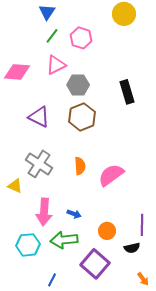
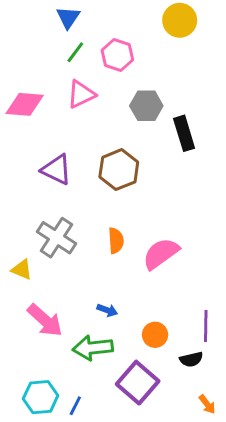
gray hexagon: (78, 85) -> (146, 106), moved
pink arrow: (44, 212) -> (45, 320), moved, turned -52
cyan hexagon: (28, 245) -> (41, 397), moved

